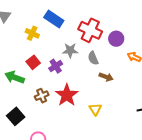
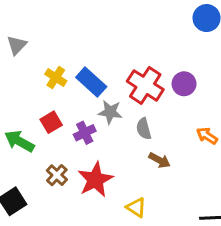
blue rectangle: (54, 19) -> (91, 82), moved
purple circle: (116, 39) -> (184, 84), moved
brown cross: (42, 96) -> (57, 175), turned -32
yellow triangle: (95, 109) -> (136, 207), turned -32

